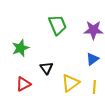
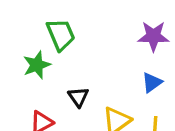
green trapezoid: (57, 25) -> (61, 35), moved

